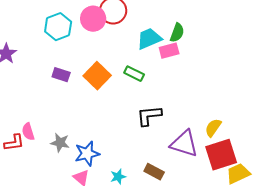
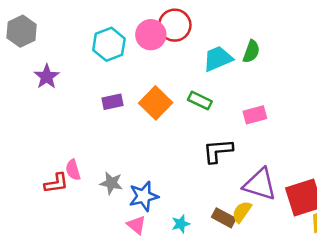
pink rectangle: (169, 51) -> (255, 115), moved
purple rectangle: (61, 75) -> (112, 102), turned -30
yellow semicircle: (213, 128) -> (242, 212), moved

